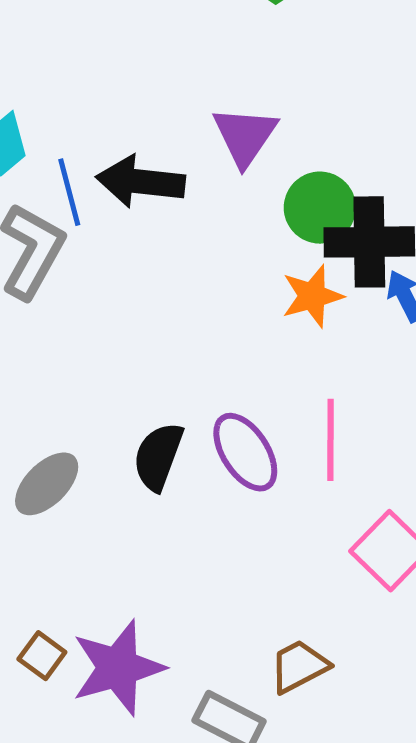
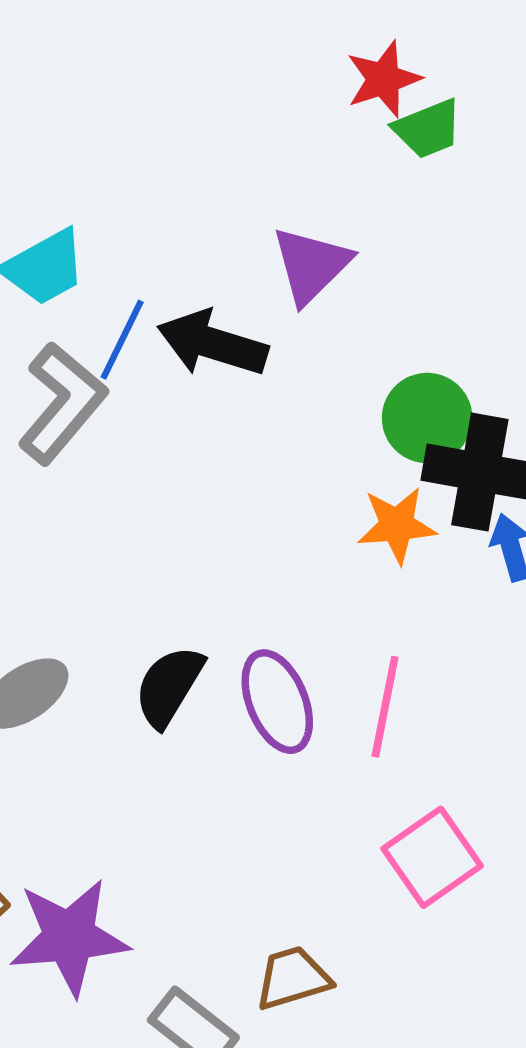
purple triangle: (245, 136) -> (311, 265), moved
blue line: (69, 192) -> (122, 340), turned 30

